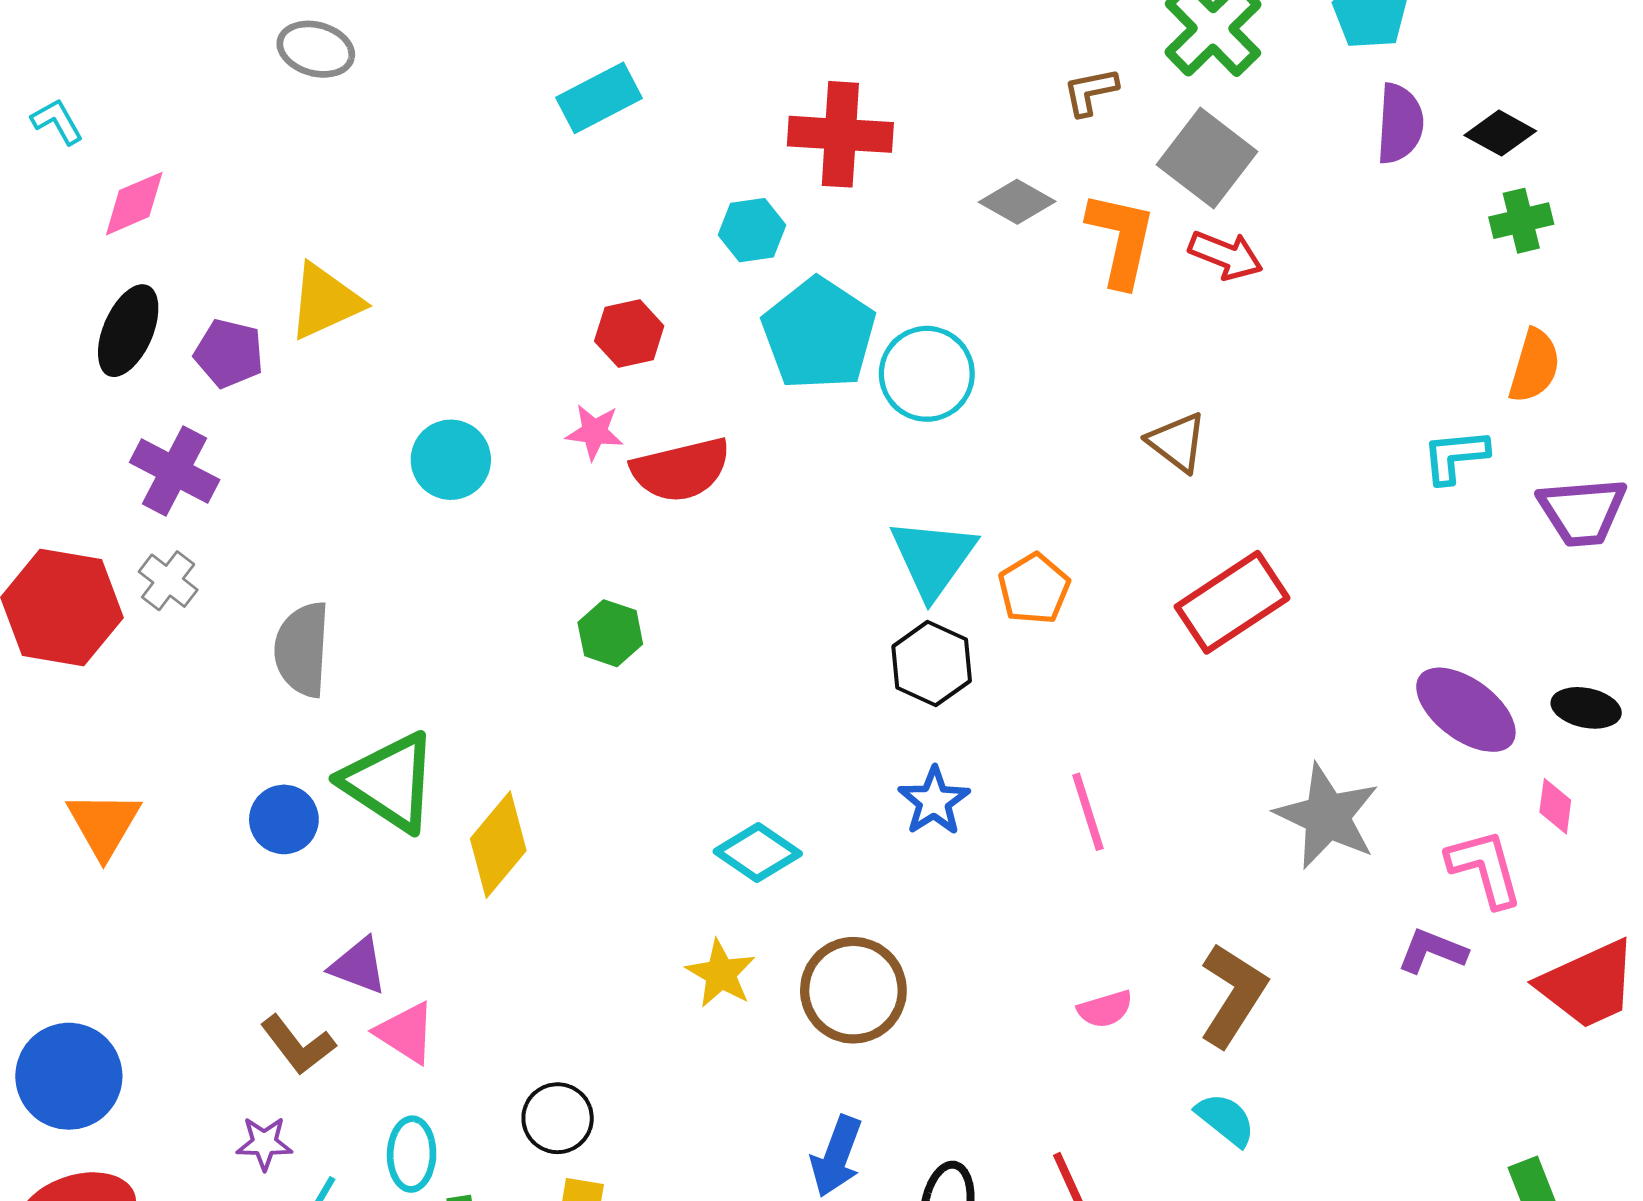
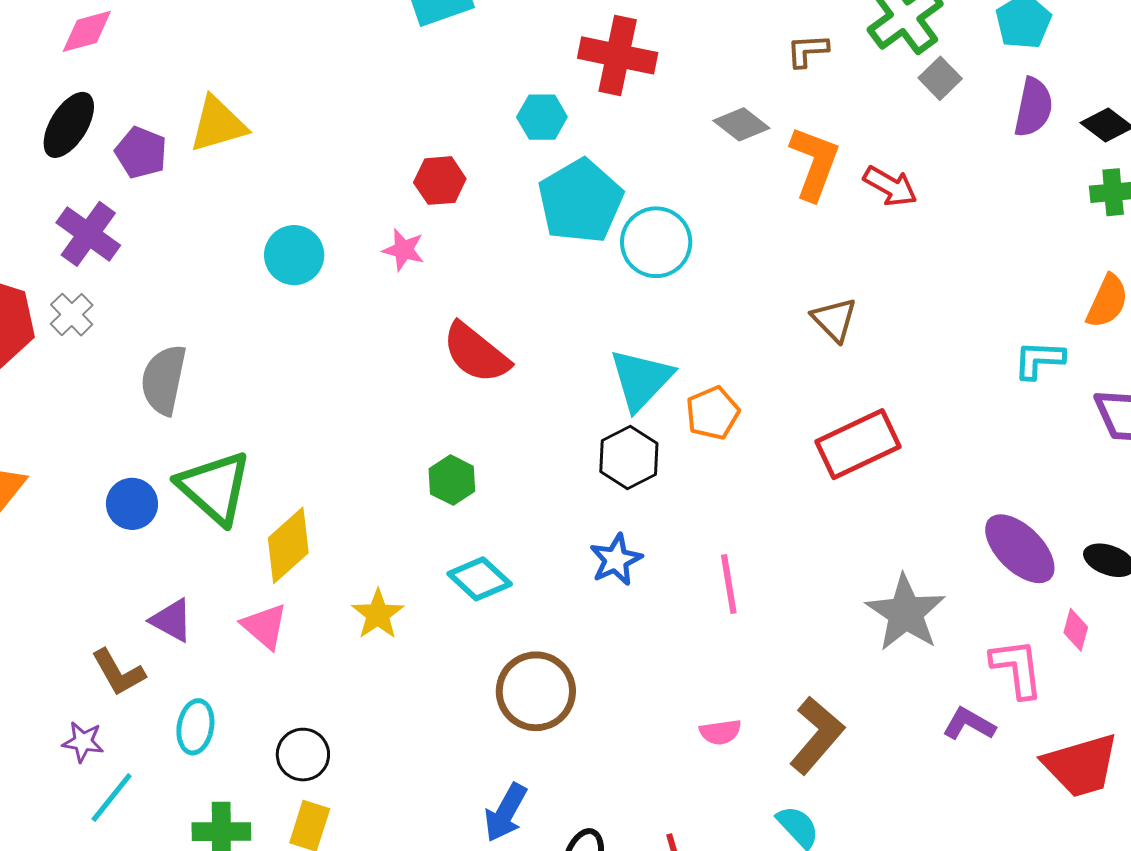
gray square: (1207, 158) -> (940, 78), moved, size x0.6
red semicircle: (681, 470) -> (476, 353), moved, turned 44
green hexagon: (610, 633) -> (452, 480), moved
yellow star: (721, 974) -> (378, 614), moved
pink triangle: (406, 1033) -> (265, 626), moved
cyan ellipse: (412, 1154) -> (195, 727), moved

